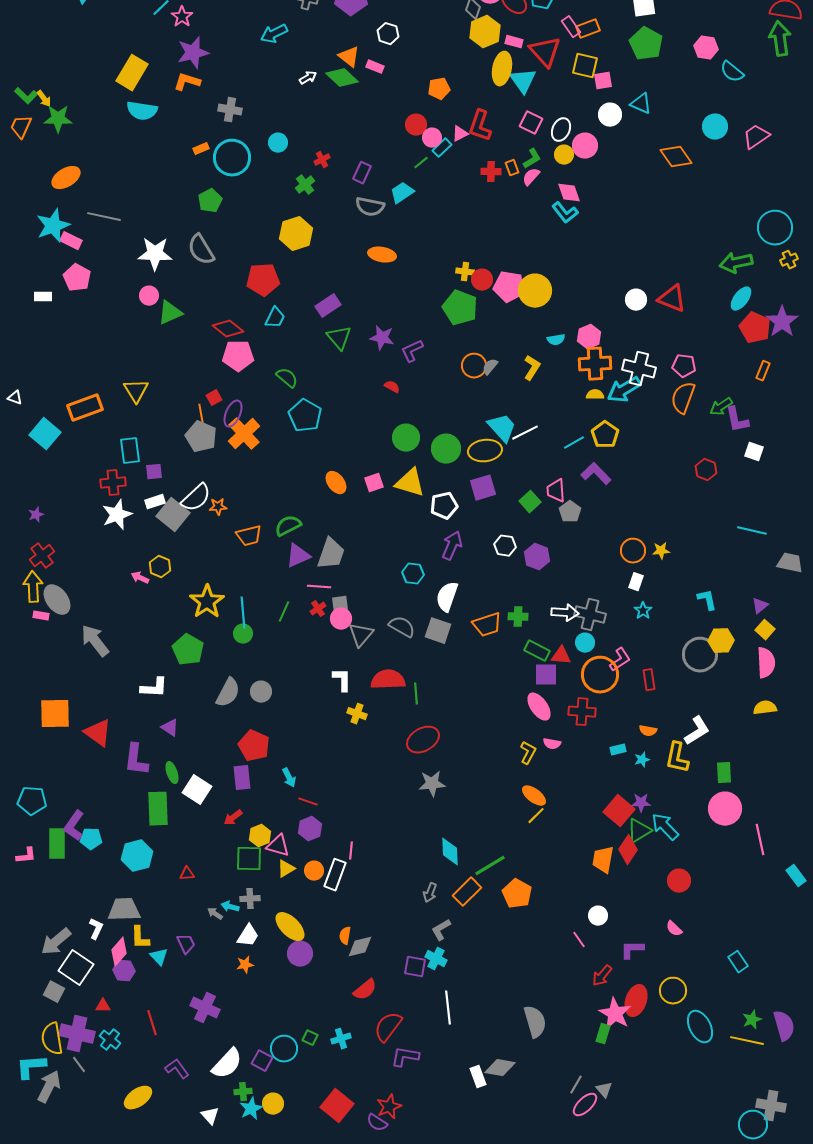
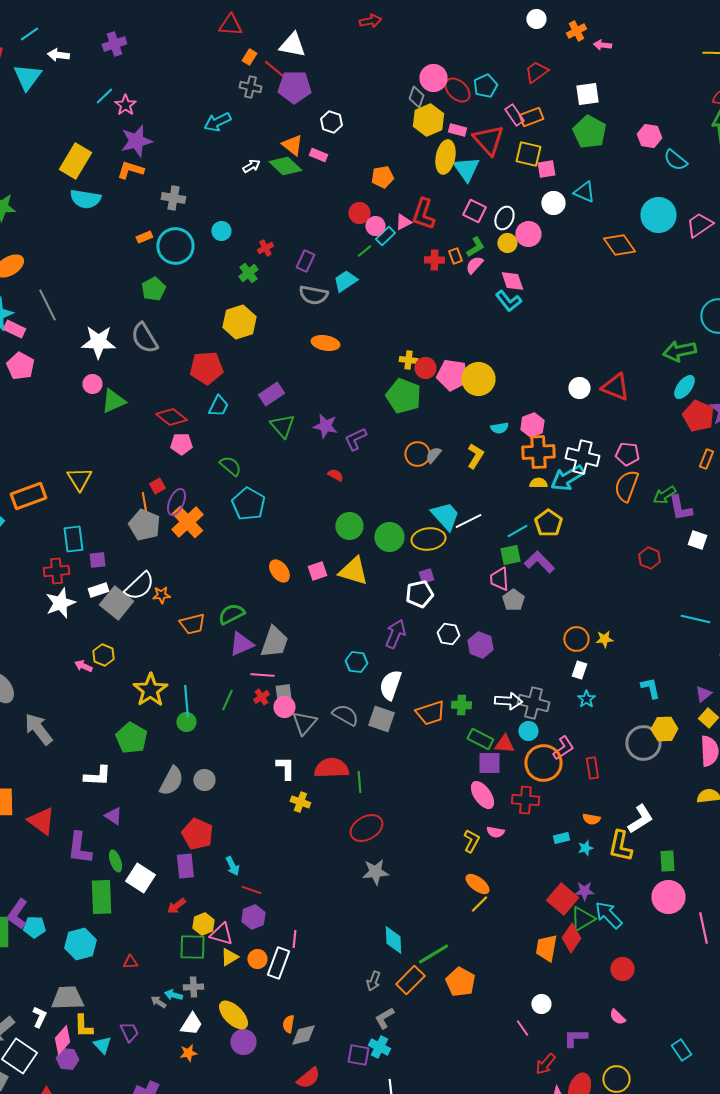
cyan circle: (715, 127) -> (658, 215), size x1.4
gray line: (104, 217) -> (47, 305), turned 52
pink pentagon: (238, 356) -> (181, 444), size x0.7
purple square: (483, 488) -> (426, 576), size x0.6
green square: (530, 502) -> (510, 555), moved, turned 30
white pentagon: (444, 506) -> (419, 594), moved

